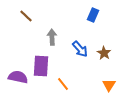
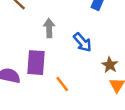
brown star: (104, 53) -> (110, 65), moved

